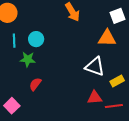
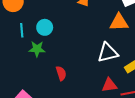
white triangle: (95, 67) -> (108, 53), turned -30
red semicircle: (35, 84) -> (61, 73), moved, turned 128

